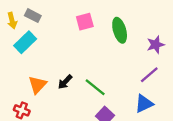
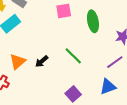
green line: (95, 87) -> (73, 56), moved

